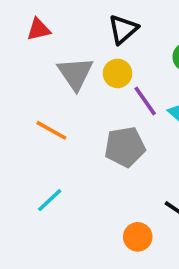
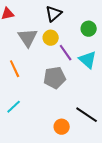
orange line: (51, 130) -> (15, 69), turned 36

